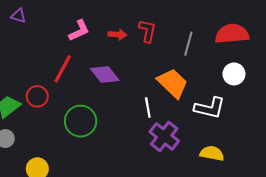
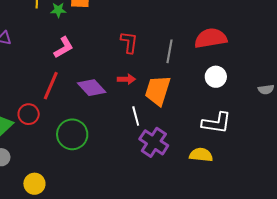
red arrow: (117, 35) -> (126, 79), moved
orange trapezoid: (173, 83) -> (158, 90), turned -112
white L-shape: (210, 108) -> (216, 123), moved

